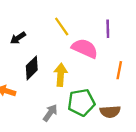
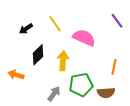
yellow line: (62, 26) -> (55, 24), moved
purple line: (108, 29) -> (117, 21), moved, turned -35
orange line: (119, 70) -> (114, 67), moved

